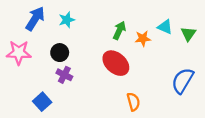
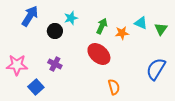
cyan star: (67, 20) -> (71, 18), moved
pink star: (19, 53) -> (17, 65), moved
black circle: (60, 53) -> (55, 31), moved

